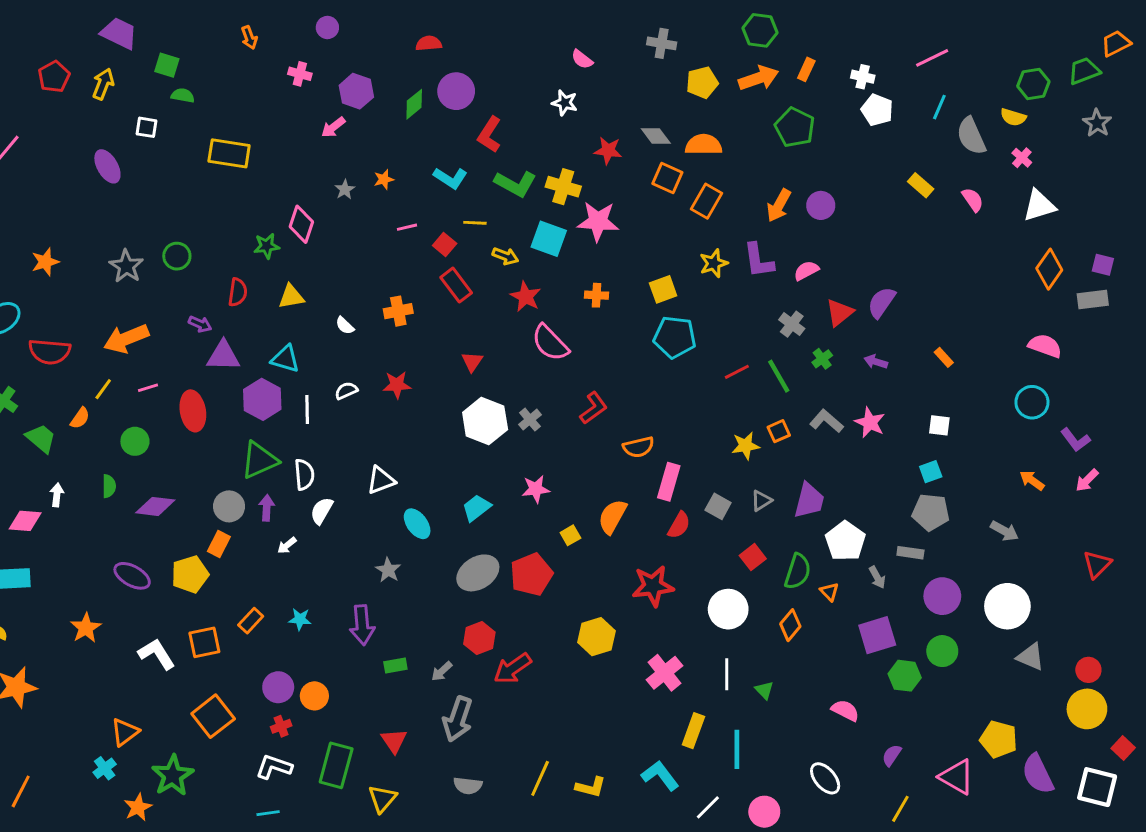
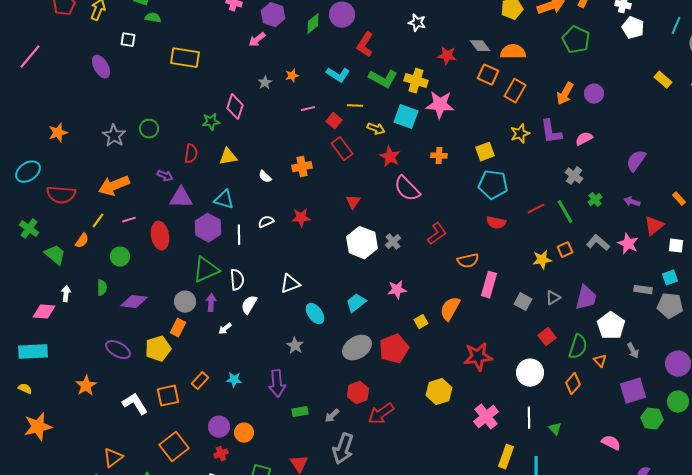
red triangle: (840, 313) -> (654, 226), moved
red semicircle: (679, 525) -> (496, 223), moved, turned 72
gray rectangle: (910, 553) -> (643, 290), moved

